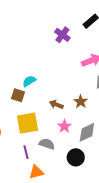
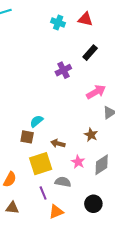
purple cross: (62, 35) -> (63, 70), turned 35
brown arrow: (56, 105) -> (58, 144), moved
black circle: (76, 157) -> (93, 204), moved

